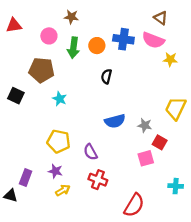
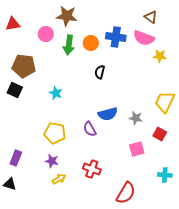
brown star: (71, 17) -> (67, 16), size x1.5
brown pentagon: (42, 70) -> (24, 66), moved
red square: (160, 142) -> (160, 134), moved
purple semicircle: (90, 152) -> (90, 129), moved
purple rectangle: (26, 178) -> (16, 158), moved

